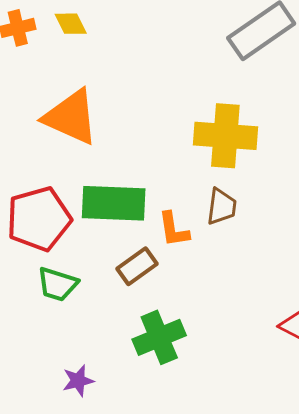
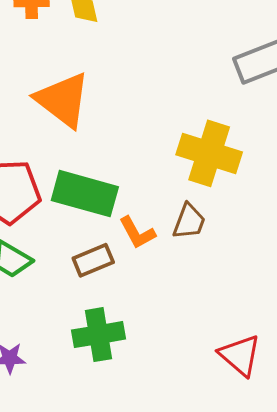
orange L-shape: (174, 229) -> (137, 233), turned -33

